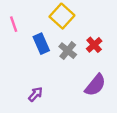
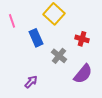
red cross: (94, 45) -> (82, 39), turned -32
gray cross: (68, 51) -> (59, 56), moved

